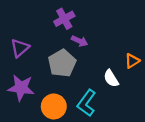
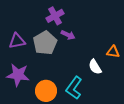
purple triangle: (20, 48) -> (17, 41), turned 30
orange triangle: (132, 61) -> (113, 52), turned 40
gray pentagon: (62, 63) -> (45, 43), moved

